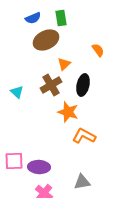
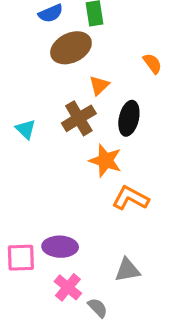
pink square: (14, 161) -> (21, 258), moved

